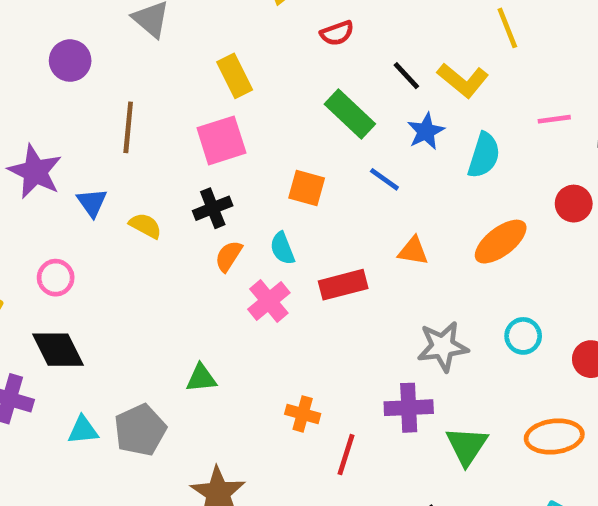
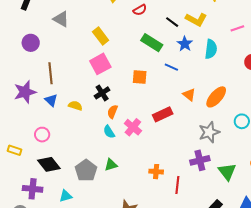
brown line: (128, 127) -> (50, 73), moved
purple star: (35, 172) -> (25, 92), turned -30
orange ellipse: (501, 242) -> (216, 97), moved
cyan semicircle: (282, 248) -> (109, 132), moved
orange triangle: (413, 251) -> (189, 95), turned 40
gray pentagon: (140, 430) -> (86, 170), moved

